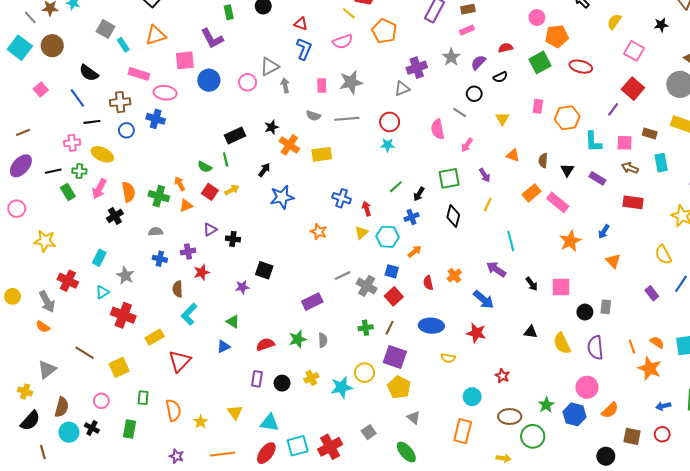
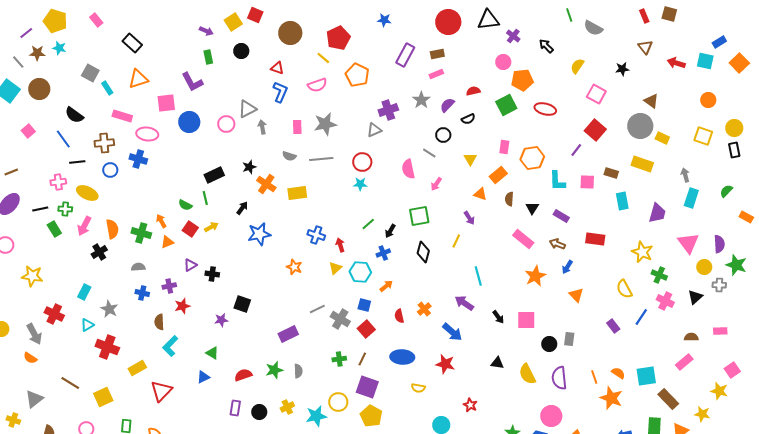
brown arrow: (630, 168) -> (557, 244), moved
purple arrow: (485, 175) -> (469, 218), moved
orange rectangle: (532, 193) -> (498, 175), moved

